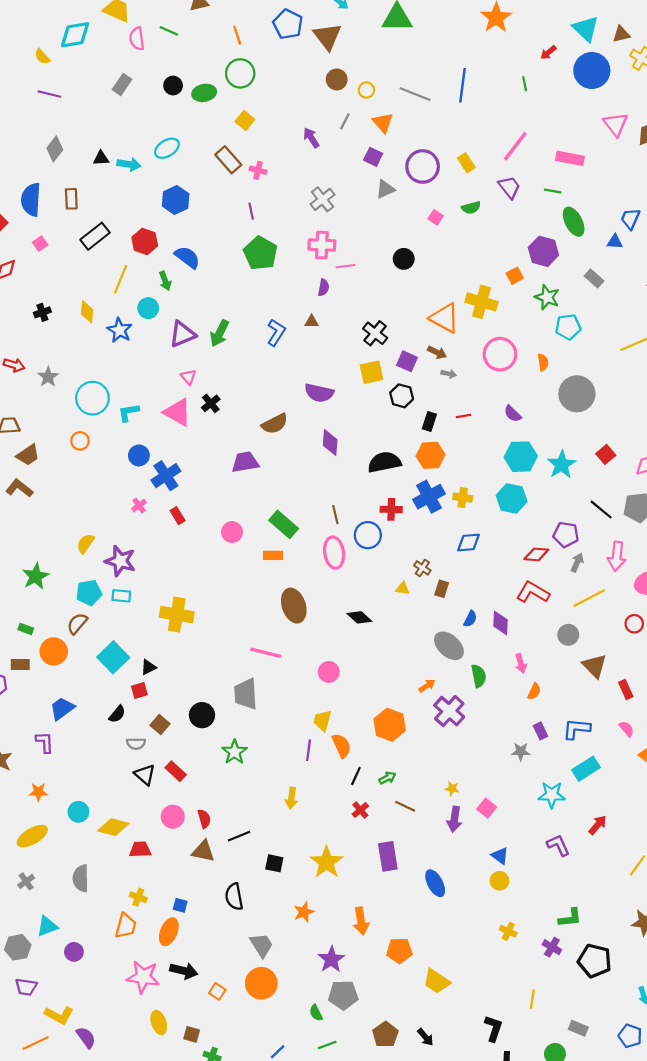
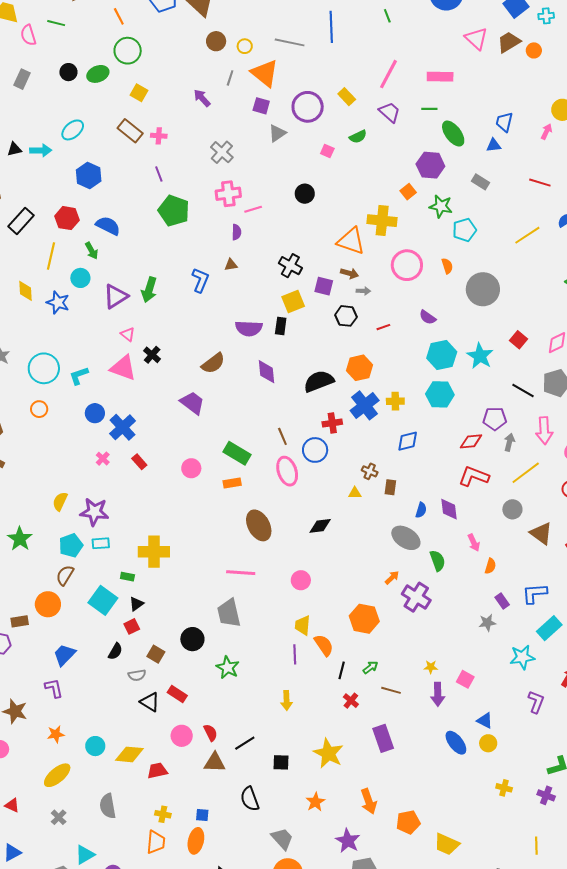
orange triangle: (383, 123) -> (265, 73), size x1.4
black hexagon: (402, 396) -> (346, 316), moved
black rectangle: (429, 422) -> (281, 326), moved
purple trapezoid: (245, 462) -> (192, 403), turned 56
black diamond: (359, 617) -> (320, 526), turned -40
green rectangle: (26, 629) -> (127, 577), moved
purple L-shape: (558, 845) -> (536, 702), turned 55
blue ellipse: (435, 883) -> (456, 743), moved

